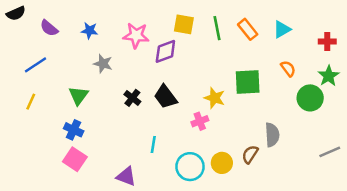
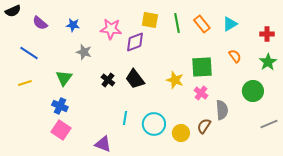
blue line: (36, 65) -> (29, 53), turned 66
green circle: (310, 98) -> (253, 91), moved
yellow line: (31, 102) -> (25, 83), turned 48
pink cross: (200, 121) -> (201, 93), moved, turned -32
cyan circle: (190, 167) -> (154, 124), moved

